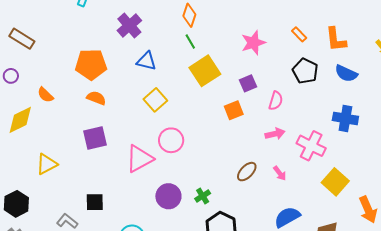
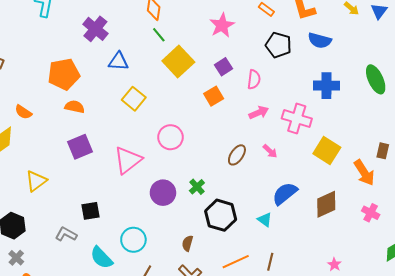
pink circle: (171, 140) -> (170, 137), moved

